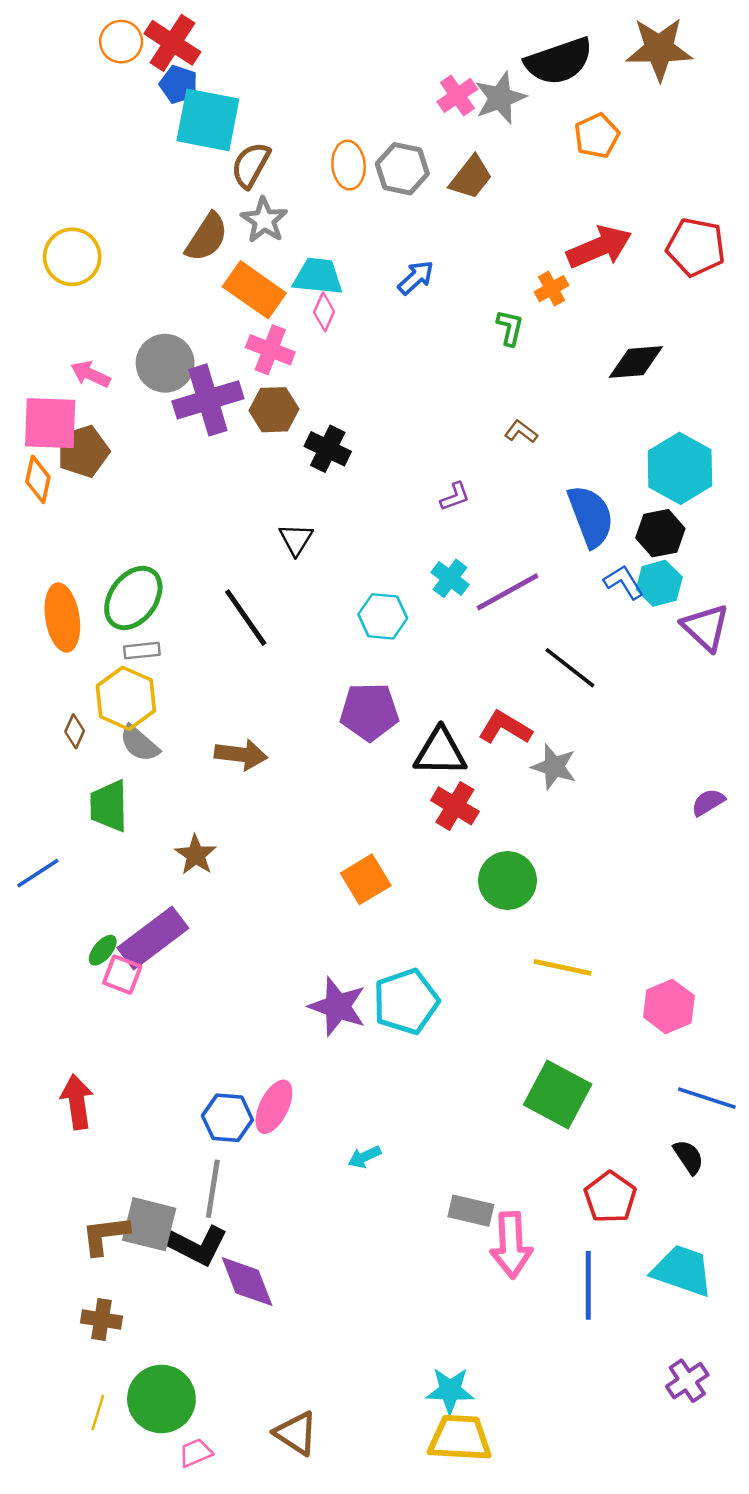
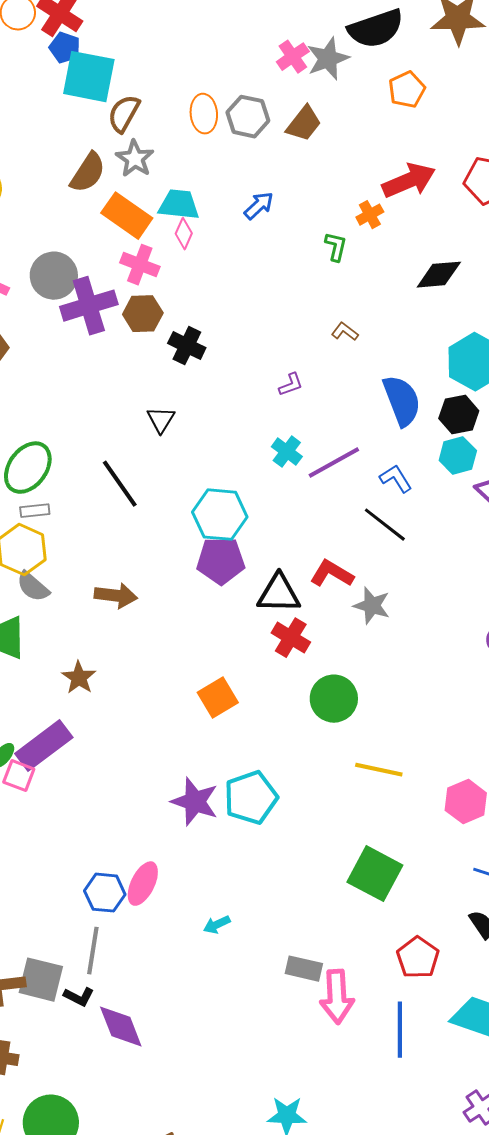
blue L-shape: (624, 582) -> (396, 479), moved
cyan hexagon: (383, 616) -> (220, 515), moved, size x1.4
black L-shape: (196, 1245) -> (79, 997), size x0.6

